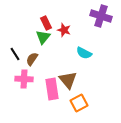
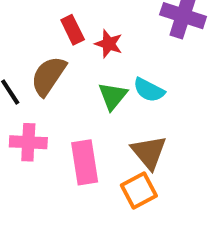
green triangle: (43, 37) -> (113, 96), moved
brown semicircle: (32, 59) -> (48, 76), moved, size x1.5
brown triangle: (68, 80) -> (149, 152), moved

